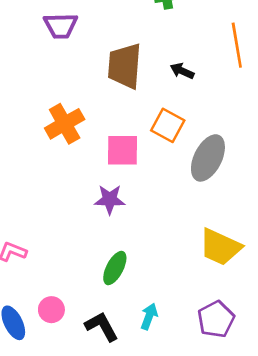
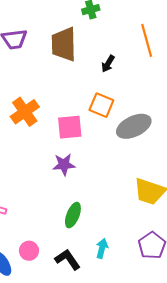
brown trapezoid: (125, 66) -> (64, 44), moved
black arrow: (182, 71) -> (108, 64), turned -78
gray ellipse: (208, 158) -> (134, 126), turned 44

